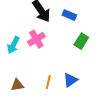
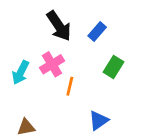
blue rectangle: (69, 15) -> (97, 31), turned -72
orange line: (48, 82) -> (70, 86), moved

